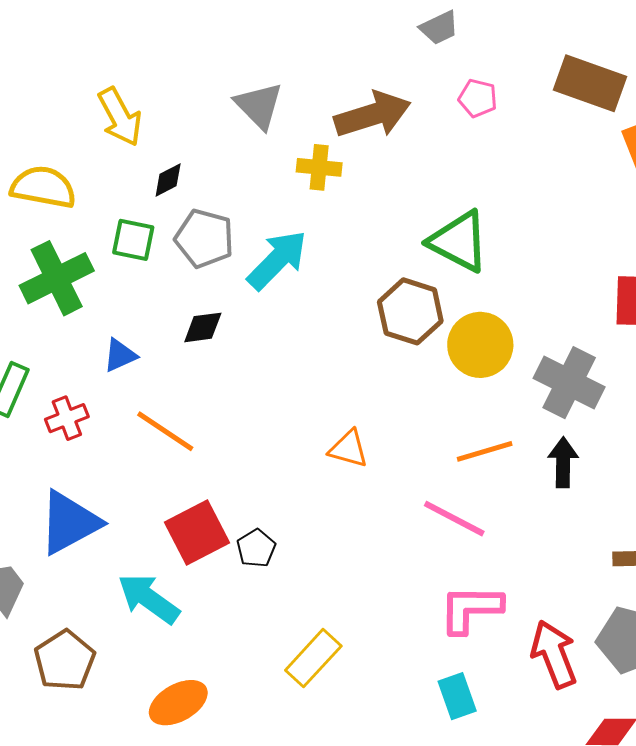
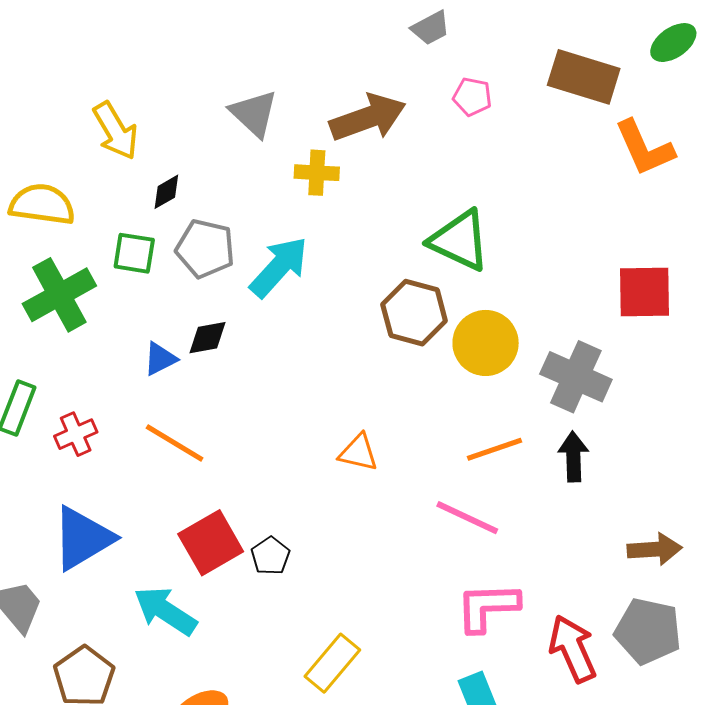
blue triangle: (120, 355) -> (160, 359), moved

